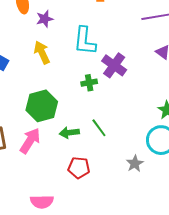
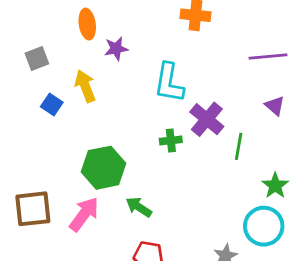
yellow arrow: (42, 52) -> (85, 86), moved
green line: (99, 128) -> (239, 146), moved, turned 42
green arrow: (69, 133) -> (139, 207), turned 36

